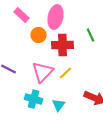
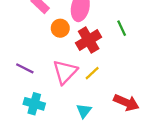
red cross: (62, 45) -> (89, 40), turned -30
cyan cross: (34, 99) -> (34, 104), moved

